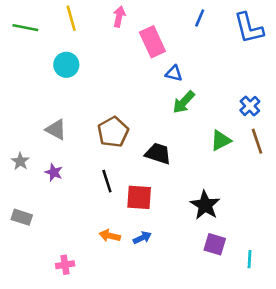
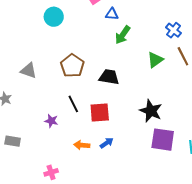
cyan circle: (66, 65) -> (54, 17), moved
purple star: (54, 172) -> (51, 121), moved
purple square: (215, 244) -> (163, 140), size x1.4

